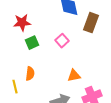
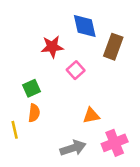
red star: (22, 23) -> (52, 47), moved
green square: (32, 43) -> (31, 88), moved

